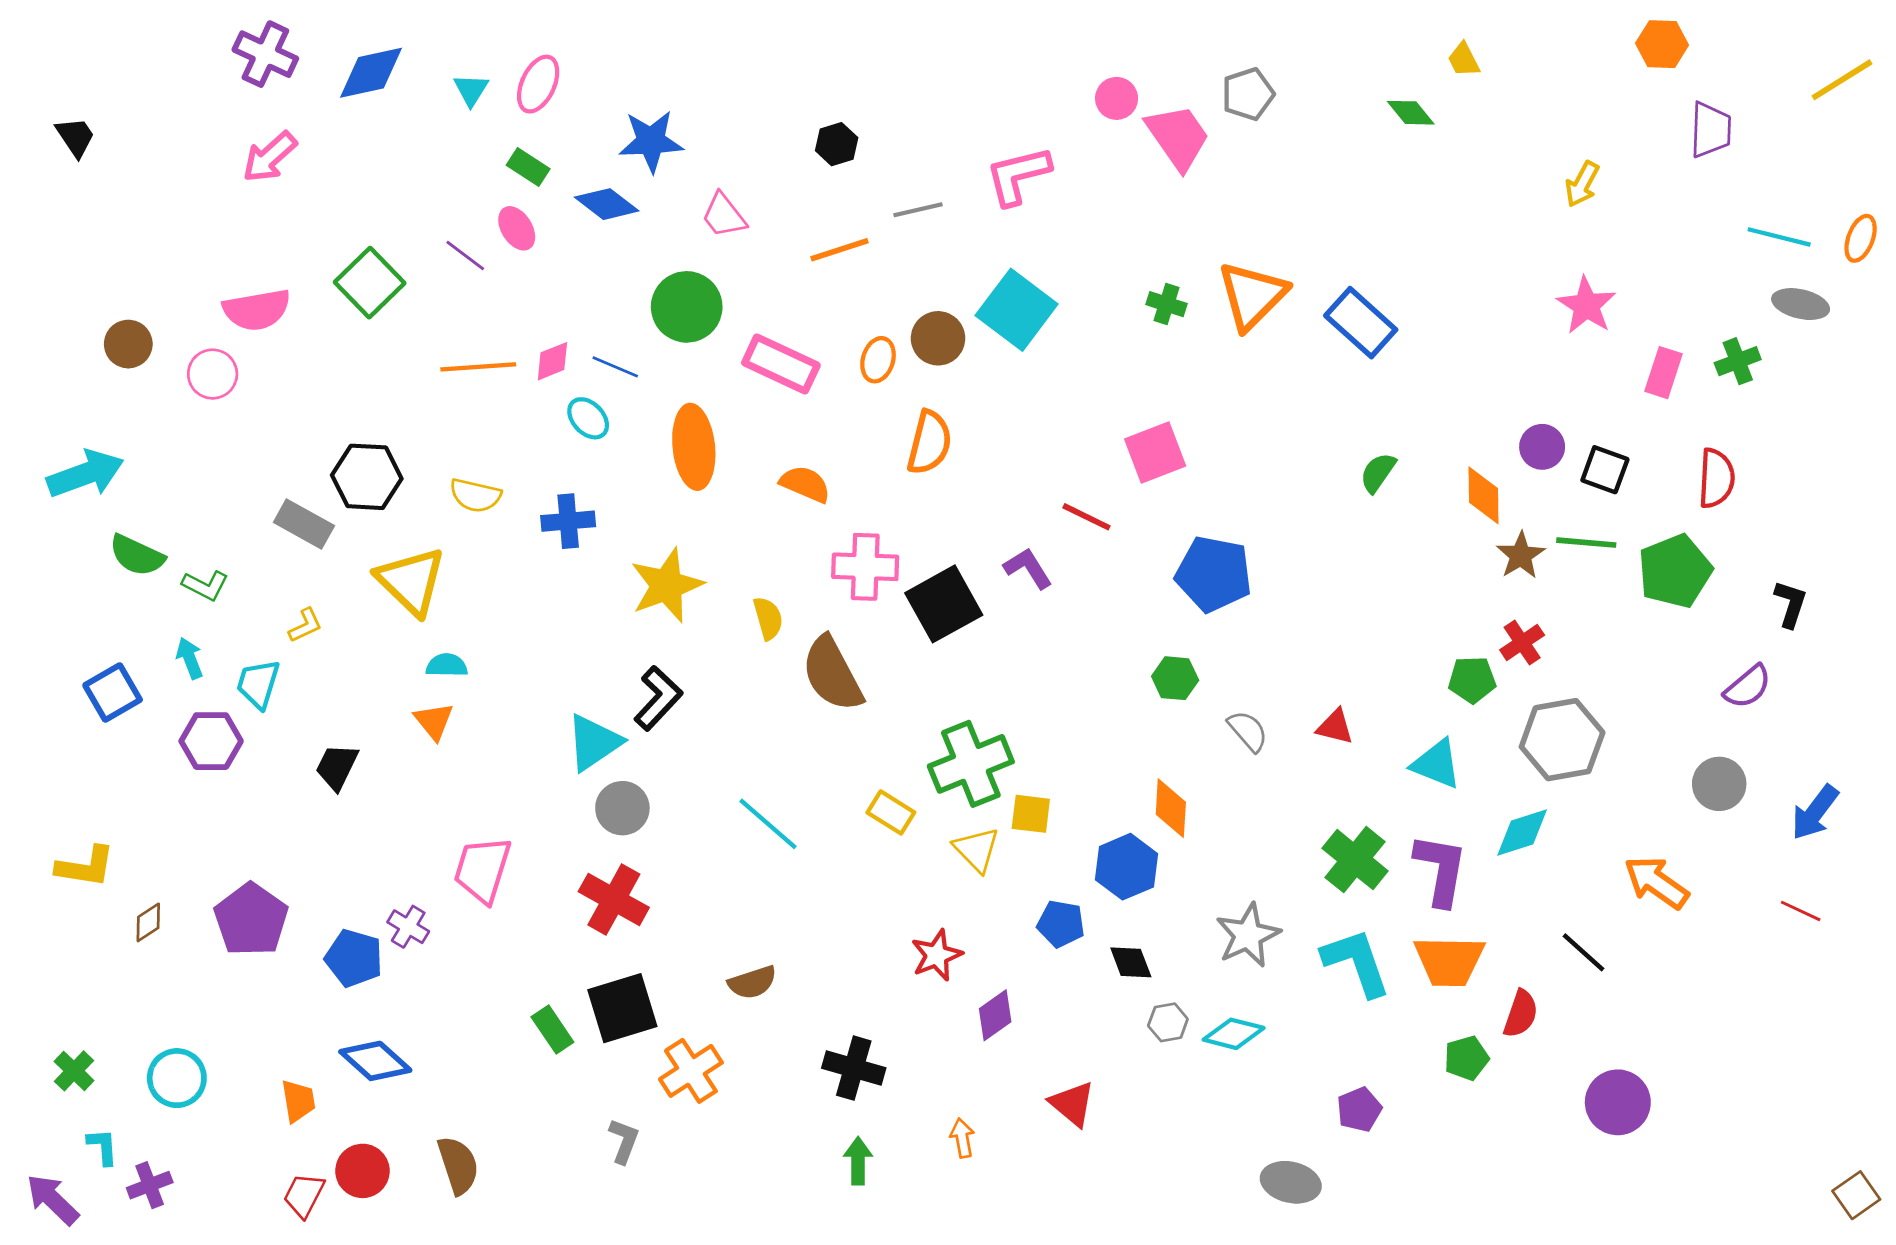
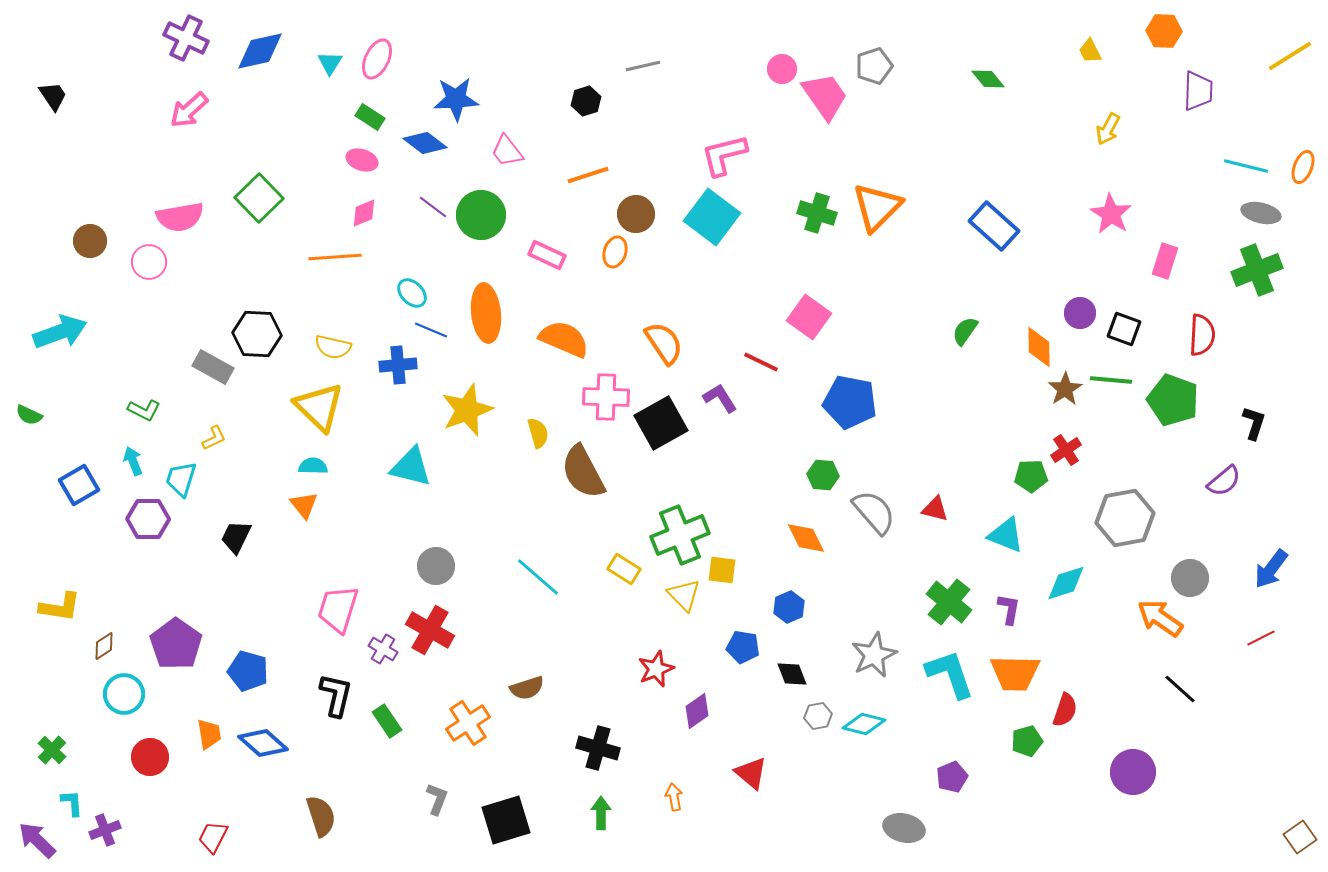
yellow trapezoid: (1464, 60) -> (1090, 51), moved
pink L-shape: (1018, 176) -> (724, 155), moved
gray line: (918, 210) -> (643, 66), moved
pink ellipse: (517, 228) -> (362, 160), turned -40
purple line: (465, 255) -> (433, 207), moved
green cross: (1166, 304) -> (817, 213), size x1.4
blue rectangle: (1361, 323) -> (994, 226), moved
brown circle: (938, 338) -> (636, 214), moved
pink diamond: (552, 361) -> (364, 213), moved
green cross: (1738, 361) -> (1257, 270), moved, size x1.6
pink rectangle: (781, 364) -> (547, 255), size x0.7
blue line: (615, 367) -> (431, 330), moved
orange semicircle: (929, 443) -> (664, 343), moved, turned -48
pink square: (1155, 453) -> (809, 317), turned -33
orange semicircle: (805, 484) -> (564, 339), size x1.4
green semicircle: (137, 555) -> (29, 415), moved, size x0.7
green pentagon: (1675, 571) -> (1173, 400), turned -30
yellow triangle: (411, 581) -> (319, 407), moved
black L-shape: (658, 698) -> (336, 695), moved, turned -30
gray semicircle: (1248, 731) -> (874, 512), size x1.5
gray hexagon: (1562, 740) -> (1125, 518), moved
cyan triangle: (594, 742) -> (411, 467), moved, turned 48
gray circle: (1719, 784) -> (1190, 578), moved
orange diamond: (1171, 808) -> (806, 538), moved, turned -30
blue hexagon: (1127, 867) -> (789, 607), size x0.7
purple L-shape: (1441, 870) -> (1009, 609), size x0.6
red line: (1801, 911) -> (1261, 638), turned -52
purple cross: (408, 927) -> (383, 649), moved
black line: (1584, 952) -> (1180, 689), moved
black square: (622, 1008) -> (506, 820), moved
orange cross: (691, 1071) -> (468, 723), moved
cyan circle: (177, 1078) -> (124, 694), moved
orange trapezoid: (298, 1101) -> (209, 734), moved
red circle: (362, 1171) -> (150, 757), moved

